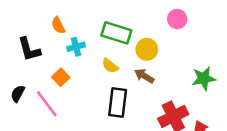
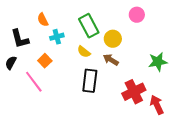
green rectangle: (116, 33) -> (89, 26), turned 45
black semicircle: (18, 94) -> (11, 63), moved

